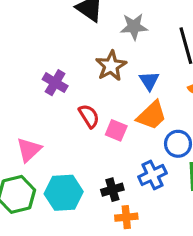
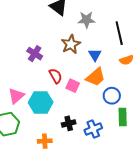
blue cross: (152, 175) -> (93, 129), moved
cyan hexagon: (64, 193) -> (41, 102), moved
orange cross: (126, 217) -> (45, 141), moved

